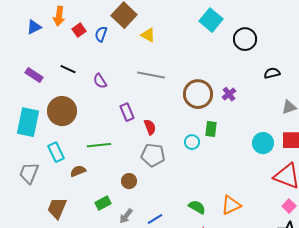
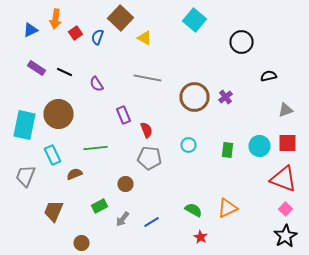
cyan square: (211, 20) -> (194, 20), moved
purple rectangle: (34, 75) -> (36, 68), moved
green rectangle: (211, 129) -> (228, 150), moved

